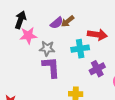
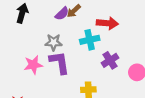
pink star: (28, 35) -> (33, 65), moved

